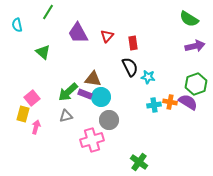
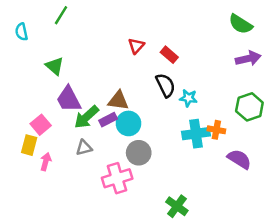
purple trapezoid: (78, 33) -> (69, 99), moved
red rectangle: (133, 43) -> (169, 55), turned -40
purple rectangle: (85, 94) -> (108, 120), turned -48
purple semicircle: (188, 102) -> (239, 159), moved
cyan cross: (154, 105) -> (196, 134), size x1.5

